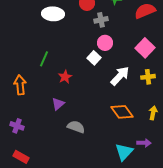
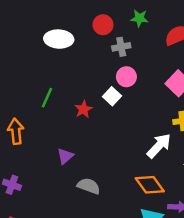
white arrow: (120, 76) -> (159, 146), moved
red star: (65, 77) -> (83, 109), moved
orange diamond: (122, 112) -> (150, 185), moved

